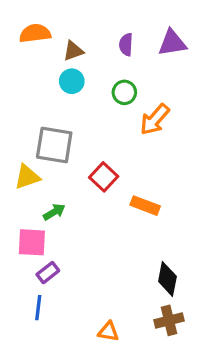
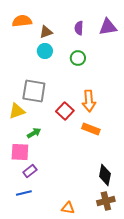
orange arrow: (155, 119) -> (89, 101), moved, turned -45
blue line: (38, 308) -> (24, 193), turned 70

